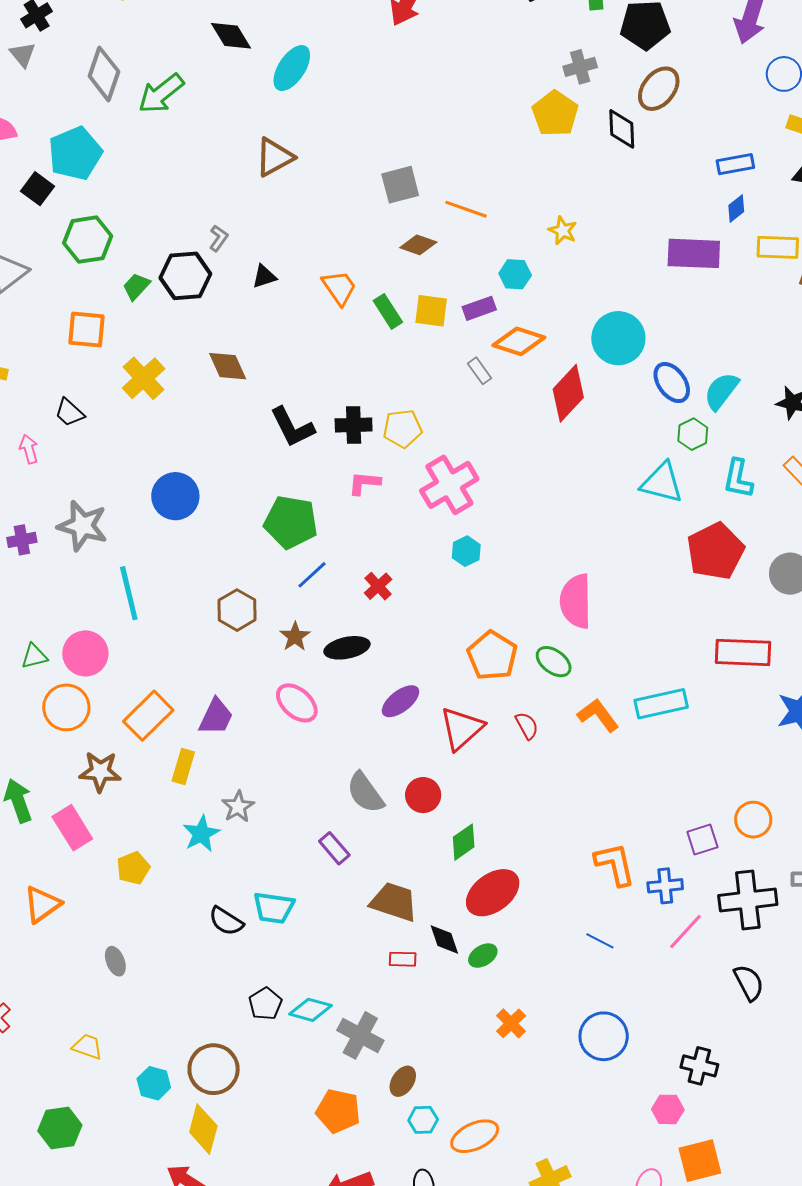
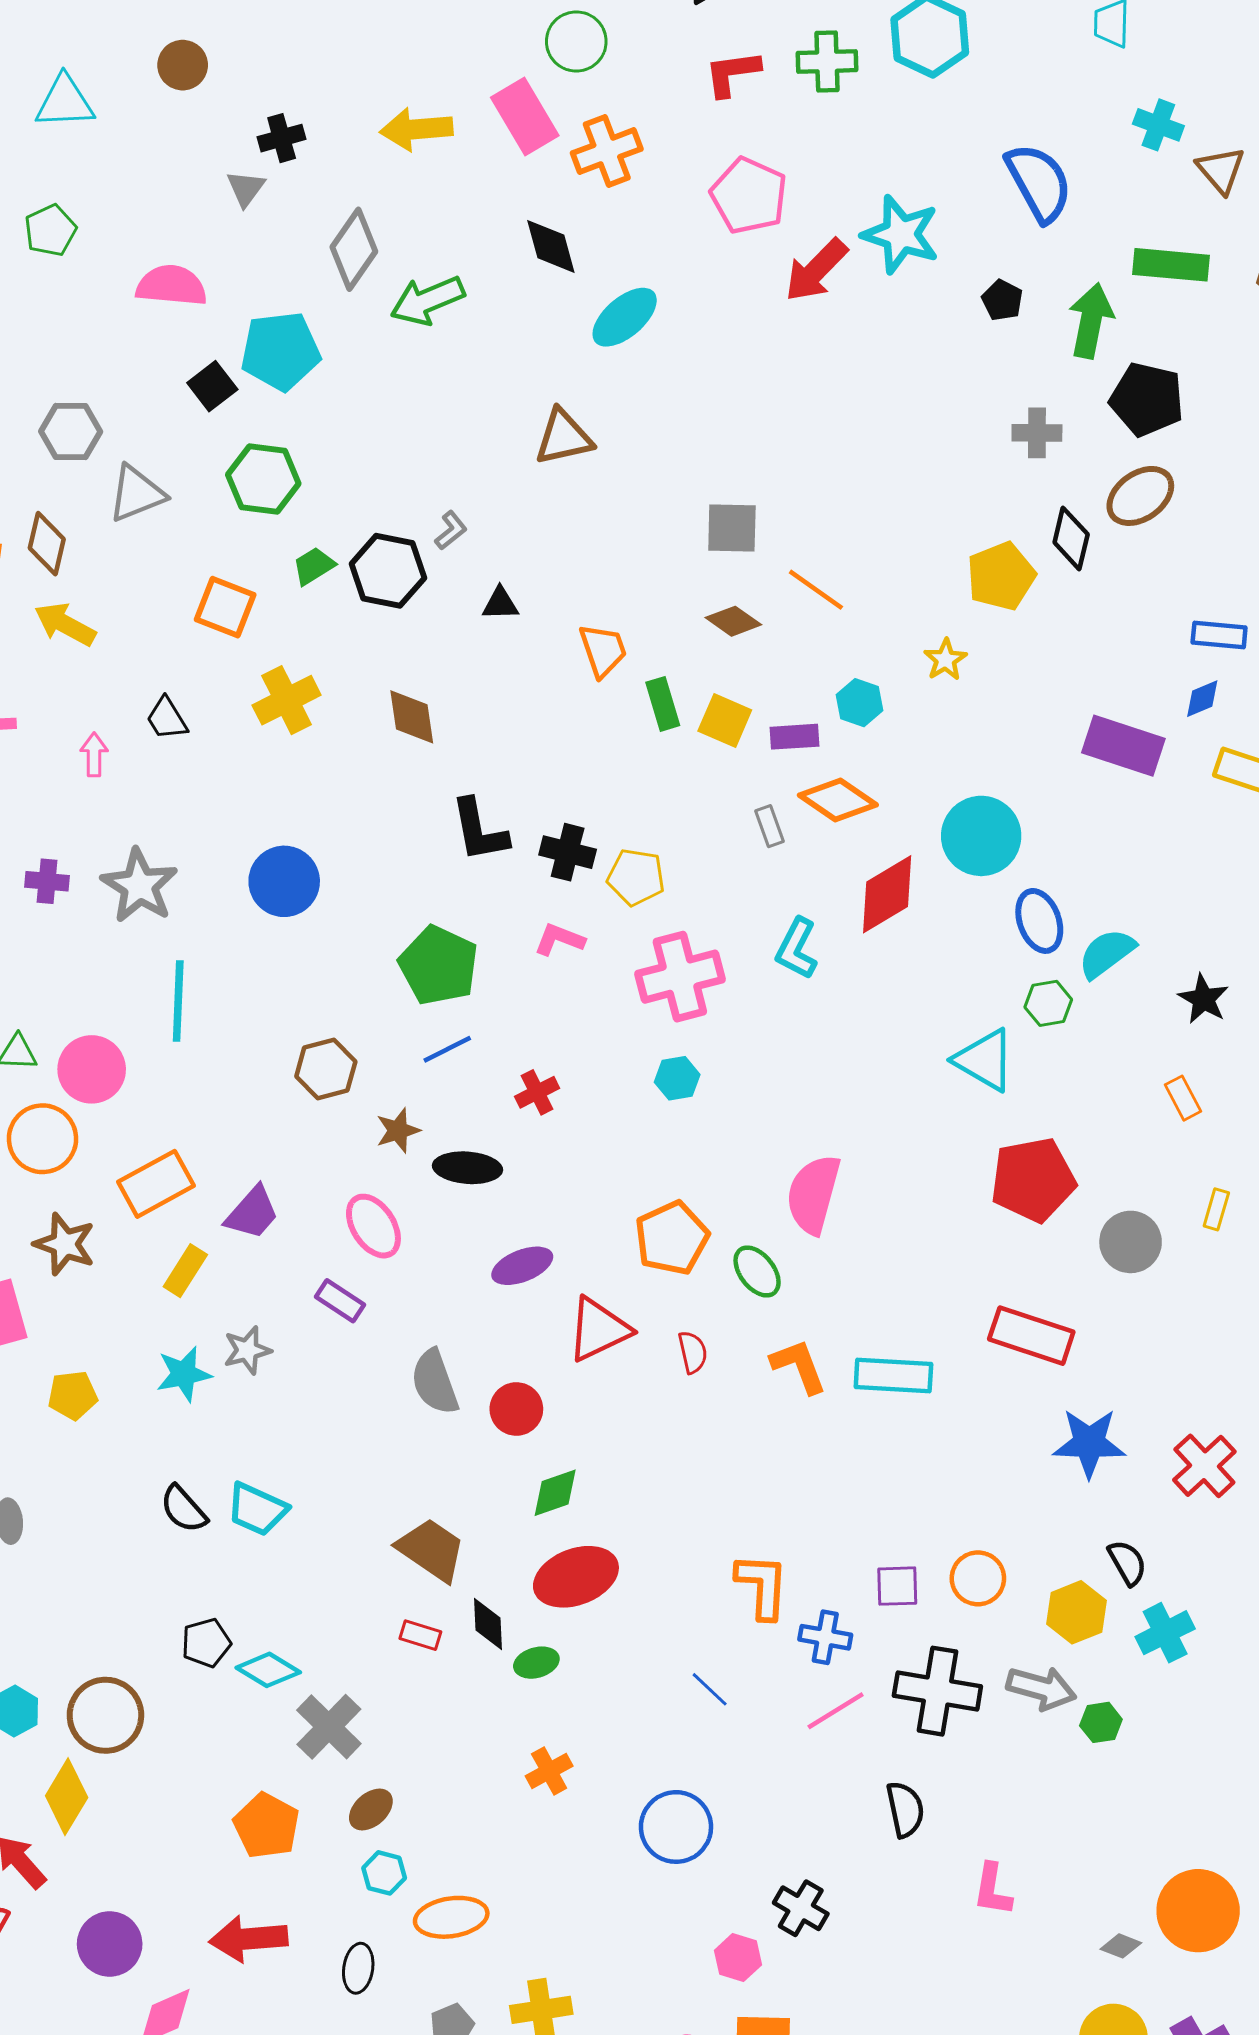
yellow pentagon: (555, 114) -> (1001, 576), moved
cyan L-shape: (738, 479) -> (797, 949), moved
purple rectangle: (334, 848) -> (340, 1301), moved, turned -32

